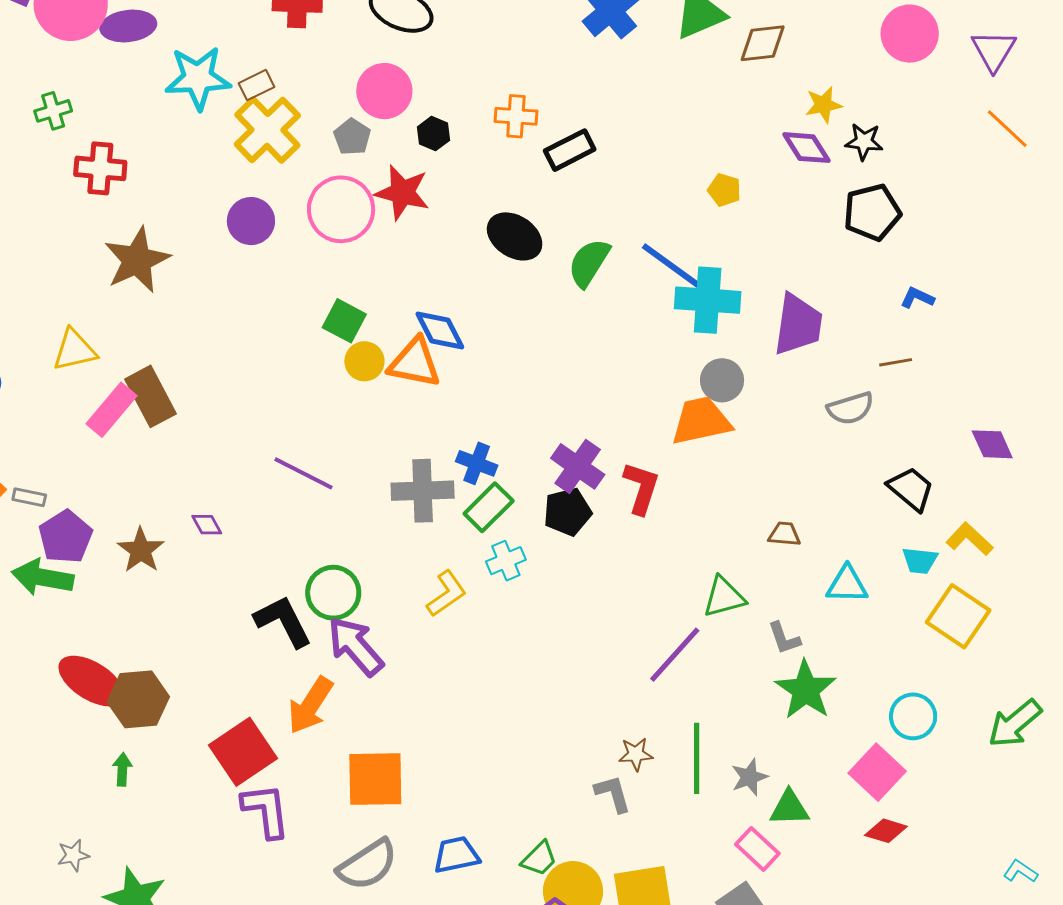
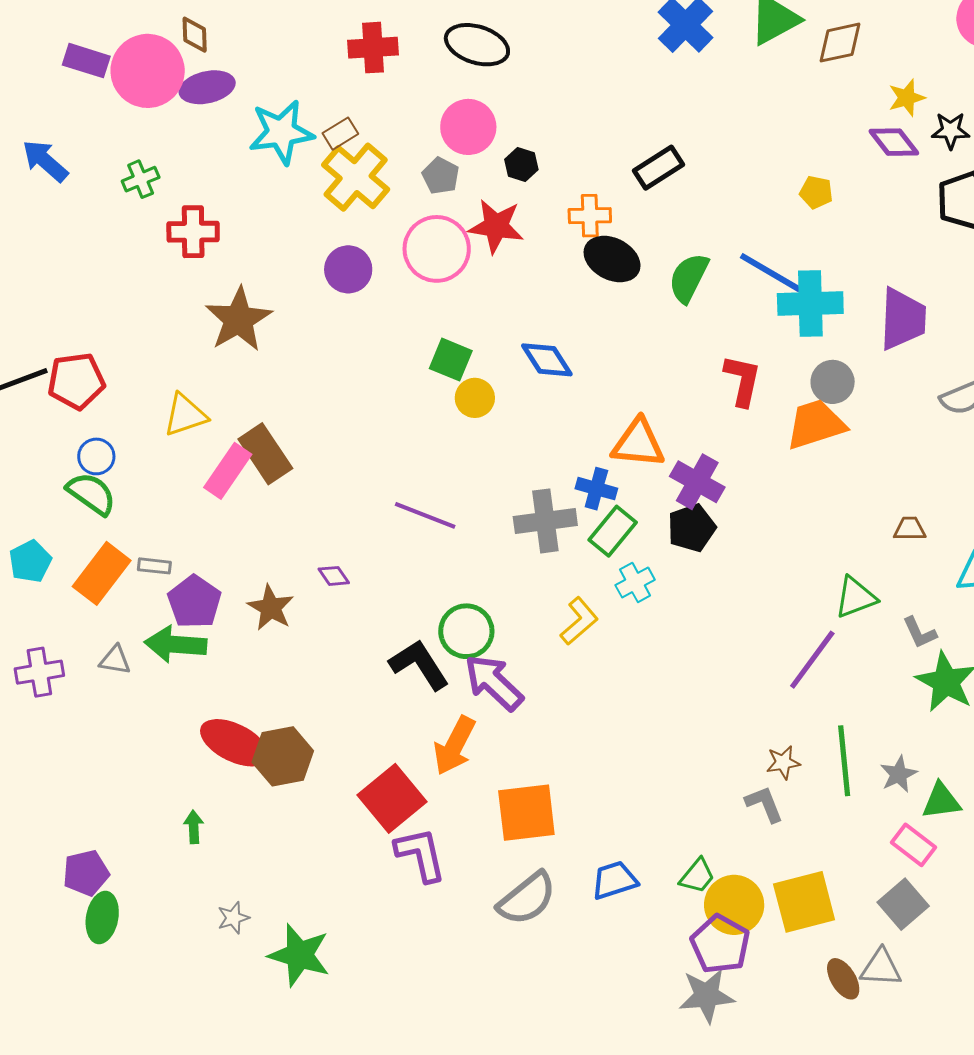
orange cross: (516, 116) -> (590, 216), moved
orange triangle: (414, 363) -> (638, 443), moved
red L-shape: (641, 488) -> (742, 380), moved
green arrow: (122, 769) -> (194, 827), moved

